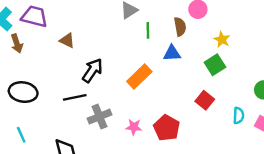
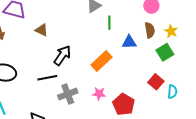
brown semicircle: (180, 27) -> (150, 30), moved
cyan semicircle: (239, 116) -> (172, 92), moved
pink star: (134, 127) -> (99, 94), moved

